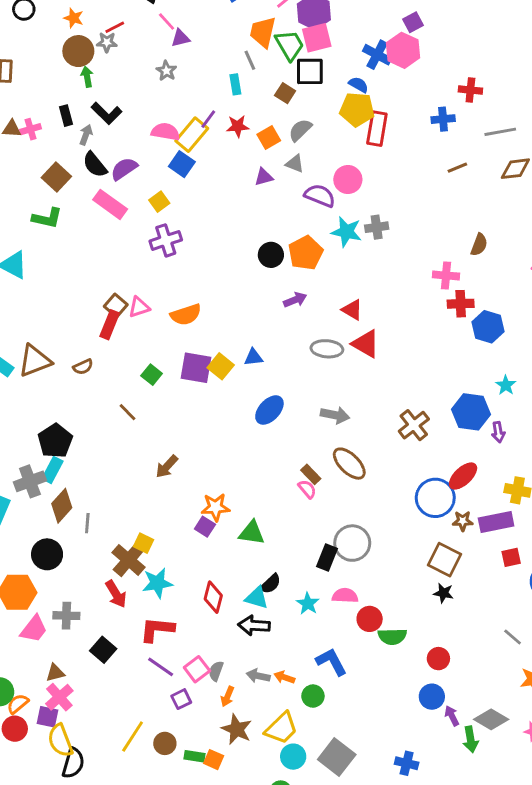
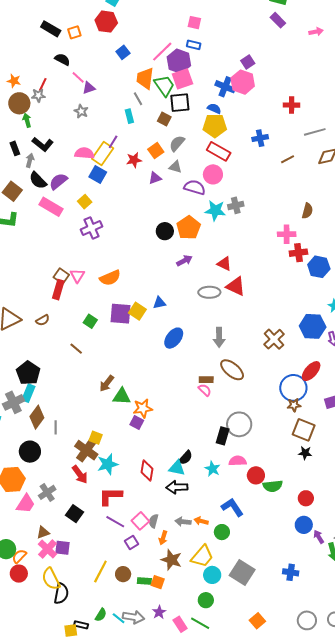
red line: (115, 27) -> (43, 85), turned -32
blue cross: (443, 119) -> (260, 138), moved
red star: (238, 126) -> (134, 160), moved
red rectangle: (377, 129) -> (219, 151), moved, turned -65
pink triangle: (139, 307) -> (77, 276), turned -35
gray arrow: (335, 415) -> (219, 337), turned 84
brown rectangle: (311, 474) -> (206, 380), turned -40
brown star: (463, 521) -> (294, 405), moved
green triangle: (252, 533) -> (122, 396), moved
gray cross: (66, 616) -> (47, 492), turned -30
purple square: (47, 717) -> (62, 548), moved

